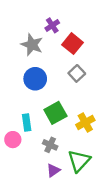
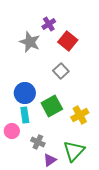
gray square: (77, 73) -> (61, 71), moved
blue circle: (35, 79) -> (25, 93), moved
gray cross: (50, 145) -> (38, 142), moved

